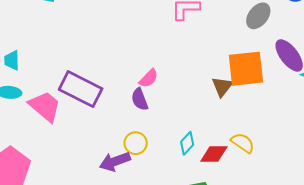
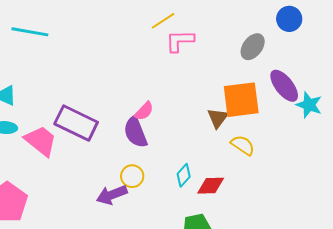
purple semicircle: (140, 99) -> (135, 132), size x1.4
yellow semicircle: (243, 143) -> (243, 145), moved

